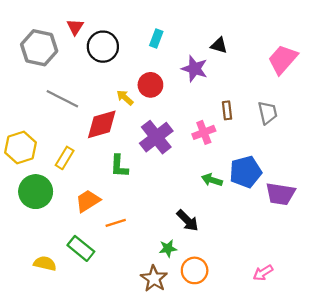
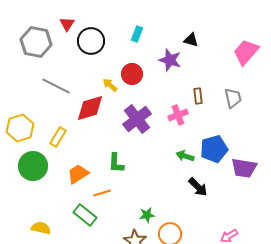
green L-shape: (119, 166) -> (116, 163), moved
black arrow: (188, 221) -> (198, 187), moved
green rectangle: (81, 248) -> (85, 215), moved

